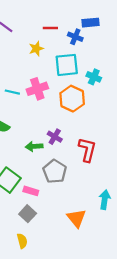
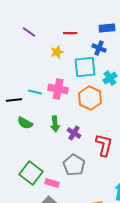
blue cross: (75, 37) -> (99, 48), moved
cyan cross: (94, 77) -> (110, 78), turned 32
pink cross: (37, 89) -> (58, 89), turned 30
green arrow: (34, 146) -> (55, 124), moved, turned -91

